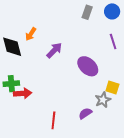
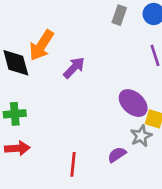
orange arrow: (31, 34) -> (41, 45), size x1.6
purple ellipse: (88, 66) -> (133, 103), moved
red arrow: (23, 93) -> (17, 148), moved

